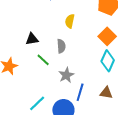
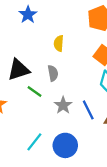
black triangle: (32, 39) -> (19, 70), size x1.5
blue line: (80, 92) -> (88, 110), moved, turned -36

